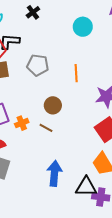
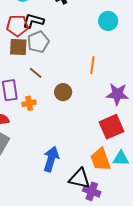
gray pentagon: (38, 65) -> (38, 42), moved, turned 30
brown line: (46, 128) -> (36, 73), moved

